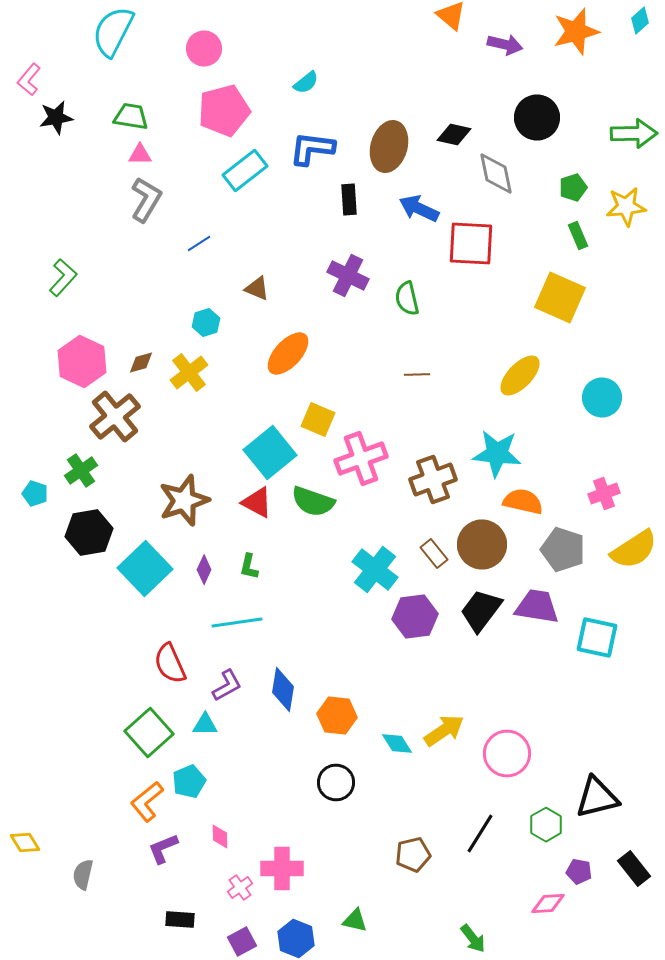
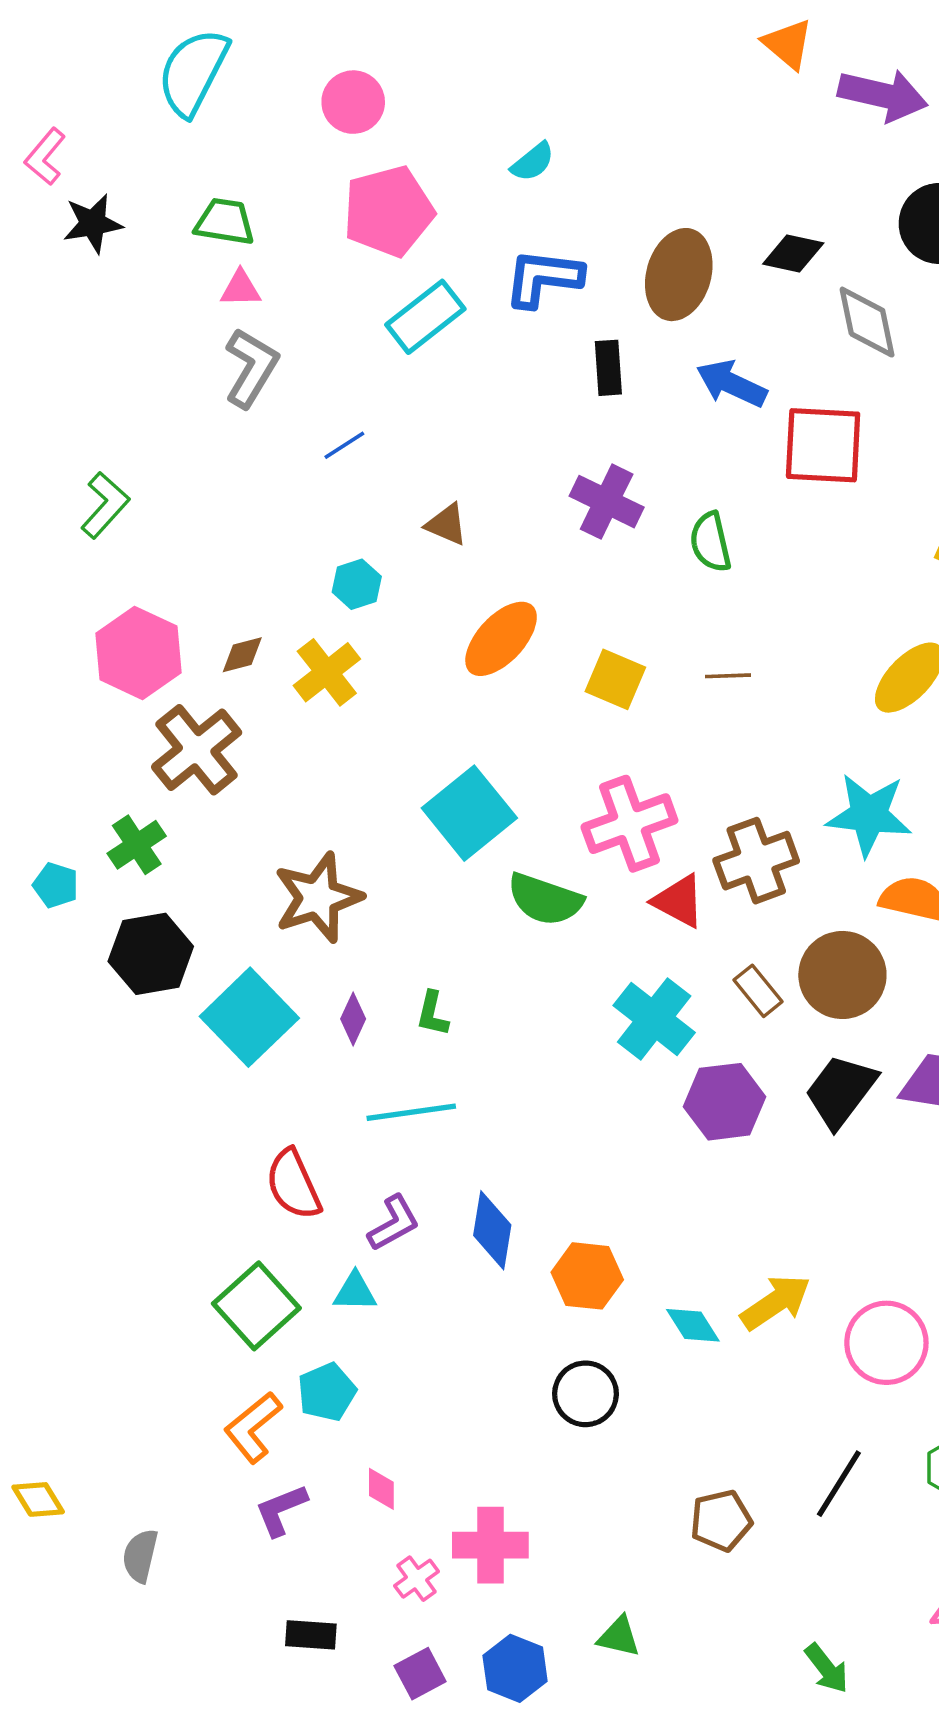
purple arrow: (505, 44) -> (883, 95), size x1.4
yellow square: (318, 420) -> (615, 679), moved
red triangle: (257, 502) -> (679, 901), moved

